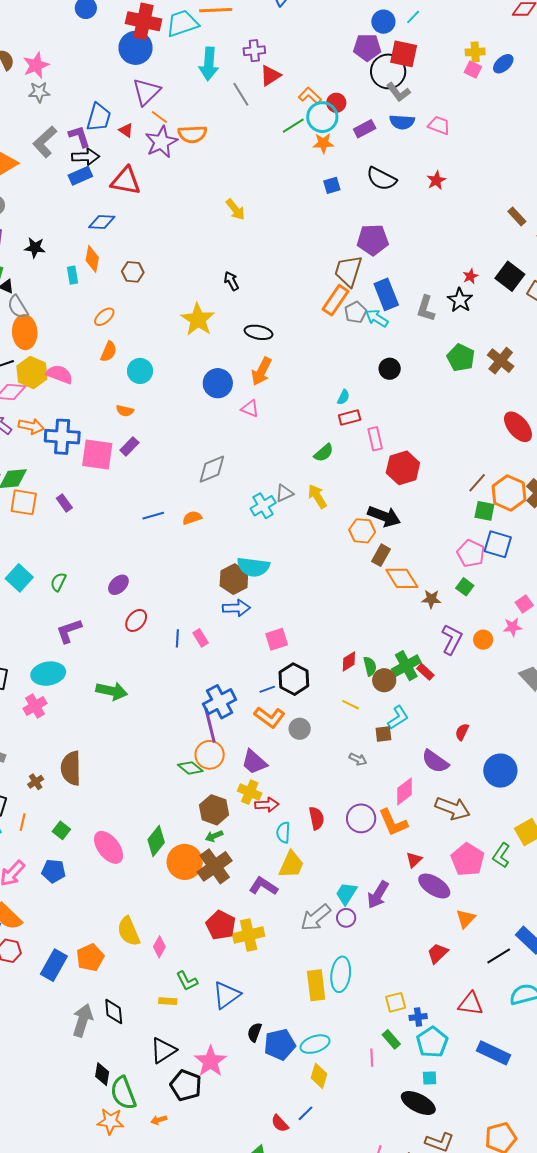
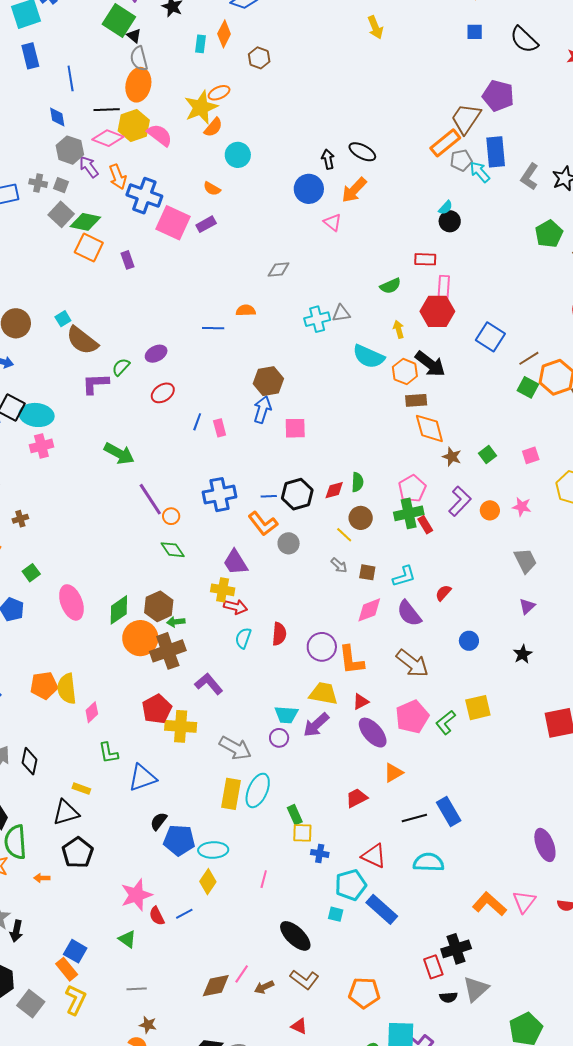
black arrow: (231, 281) -> (328, 159), moved
yellow star: (198, 319) -> (201, 107), moved
black circle: (390, 369) -> (450, 221), moved
cyan semicircle: (343, 397) -> (446, 208), moved
orange arrow: (31, 426) -> (118, 177), turned 40
red hexagon: (403, 468) -> (437, 311), moved
gray diamond: (212, 469) -> (279, 269), size x0.7
yellow arrow: (317, 496) -> (399, 329), moved, size x0.7
blue line: (153, 516) -> (213, 328), moved
blue square: (498, 544) -> (490, 337), moved
pink pentagon: (471, 553) -> (412, 489), moved
brown rectangle: (381, 555) -> (416, 400), turned 40
cyan semicircle: (253, 567) -> (369, 357), moved
cyan square: (19, 578) -> (63, 319), size x0.6
green semicircle: (58, 582) -> (121, 367), moved
pink square: (524, 604) -> (531, 455), moved
blue arrow: (236, 608) -> (262, 410), turned -88
pink square: (277, 639) -> (295, 428), moved
red diamond: (349, 661) -> (334, 490), moved
green semicircle: (370, 666) -> (357, 482), moved
cyan ellipse: (48, 674) -> (37, 415), moved
brown circle: (384, 680) -> (361, 518), moved
cyan L-shape: (398, 718) -> (404, 576), moved
purple line: (210, 725) -> (150, 499), moved, turned -36
orange circle: (210, 755) -> (171, 516), moved, size x0.6
gray arrow: (358, 759) -> (339, 565), moved
brown semicircle: (71, 768) -> (82, 340), moved, turned -68
blue circle: (500, 771) -> (469, 641), size x0.6
pink diamond: (404, 791) -> (369, 610), moved
yellow cross: (250, 792) -> (223, 590), turned -30
brown hexagon: (214, 810) -> (159, 606), moved
yellow trapezoid: (291, 865) -> (323, 693), moved, turned -120
cyan trapezoid: (346, 894) -> (286, 715), turned -135
gray arrow: (316, 918) -> (235, 748), moved, turned -128
orange pentagon: (90, 957) -> (44, 685), moved
yellow rectangle: (168, 1001) -> (81, 789), moved
green rectangle: (391, 1039) -> (295, 815), moved
cyan pentagon: (432, 1042) -> (351, 885), moved
pink star: (210, 1061) -> (136, 895), moved
cyan square: (430, 1078) -> (336, 914), moved

